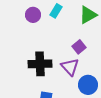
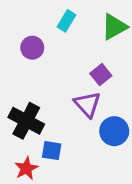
purple circle: (33, 15) -> (32, 48), moved
black cross: (40, 64) -> (26, 121), moved, turned 30

